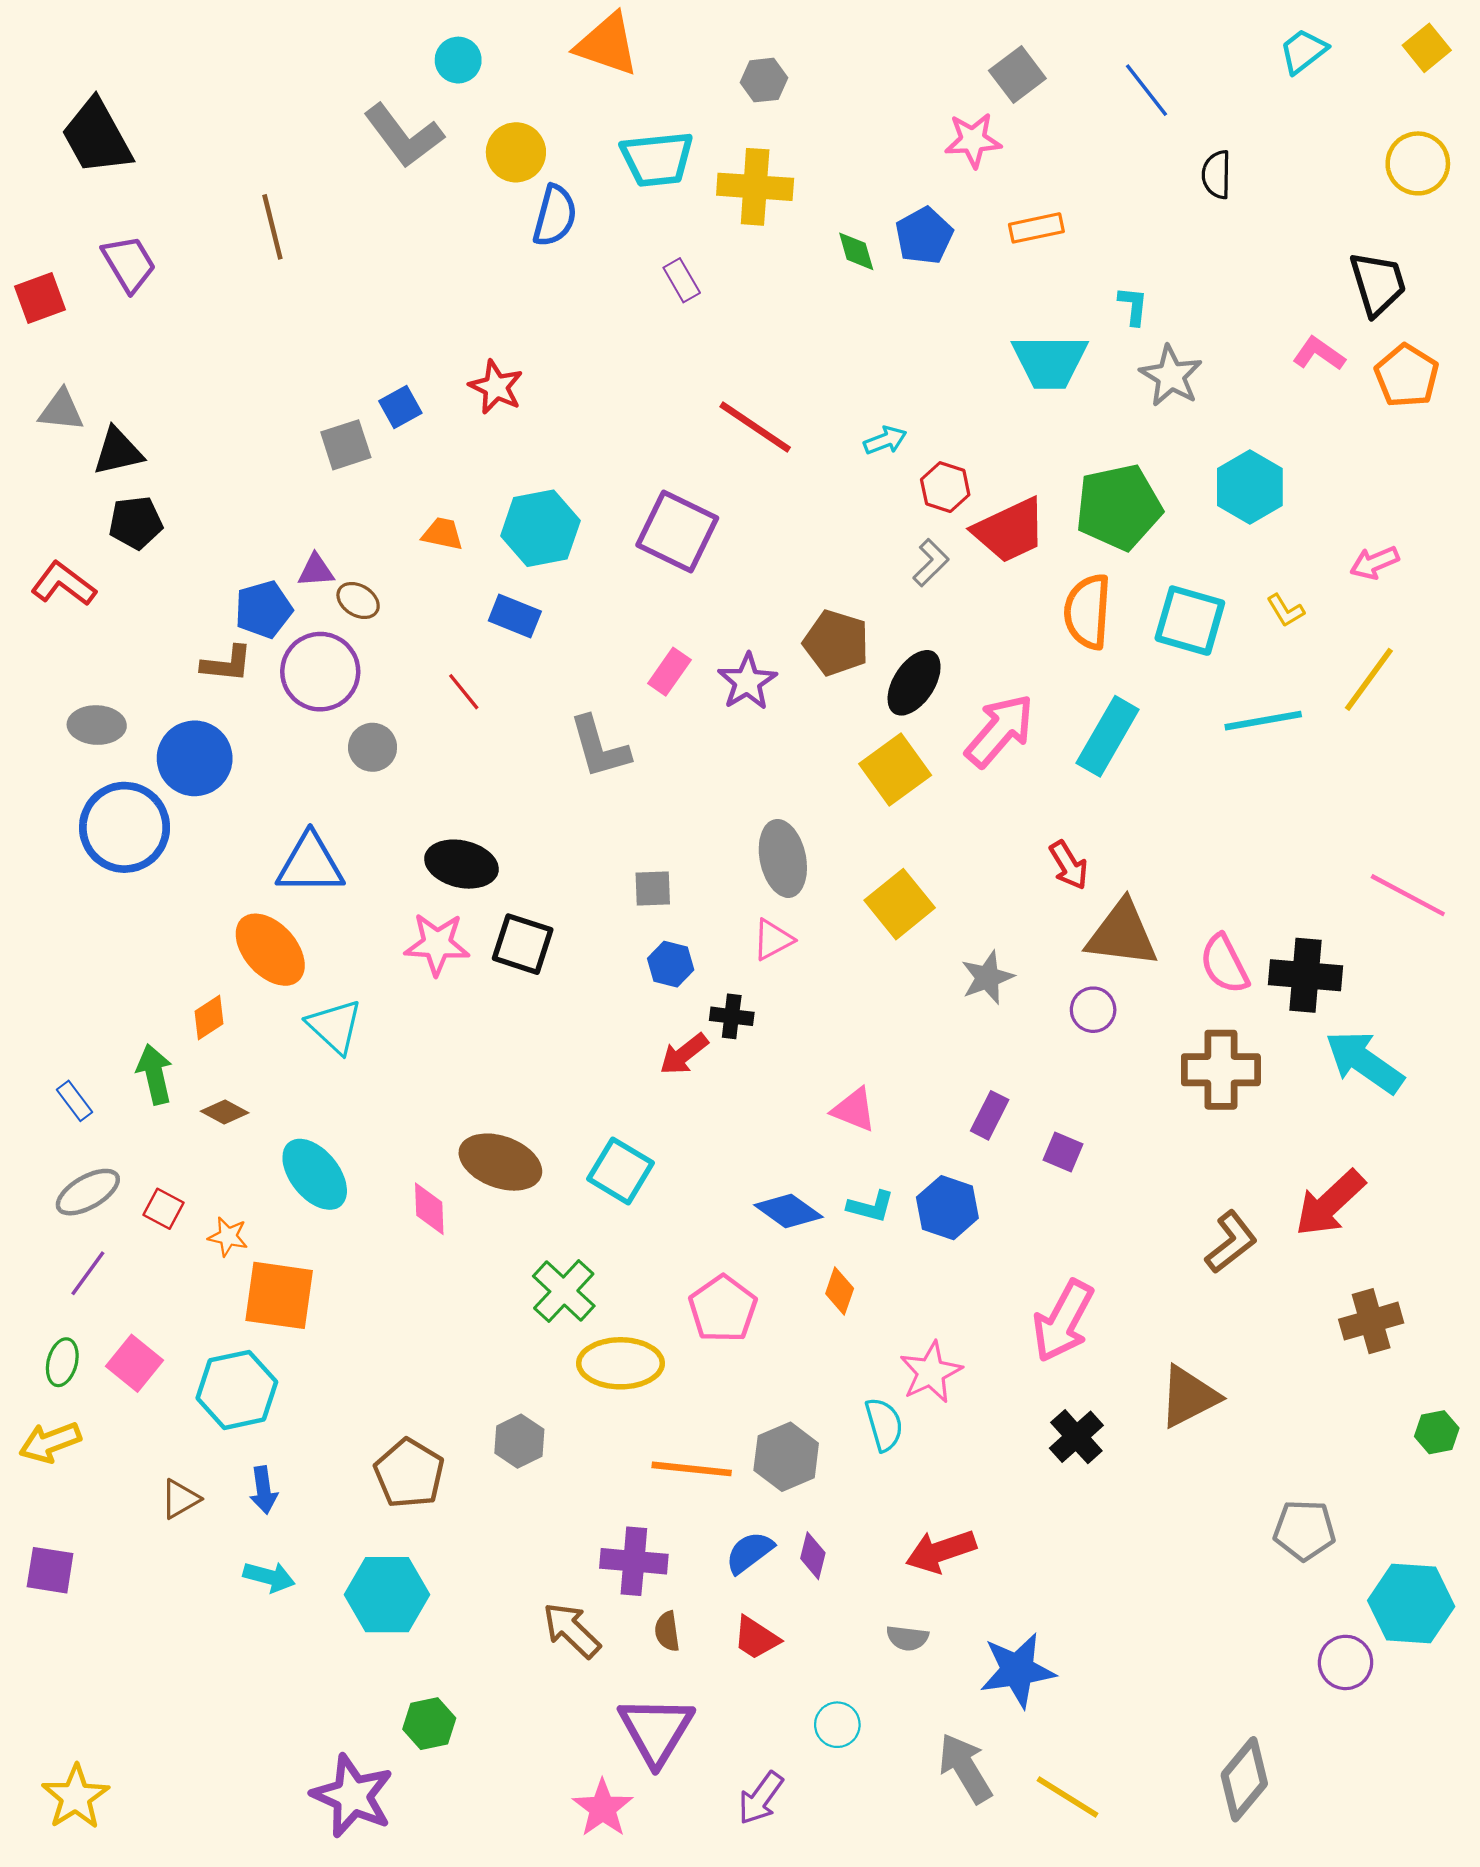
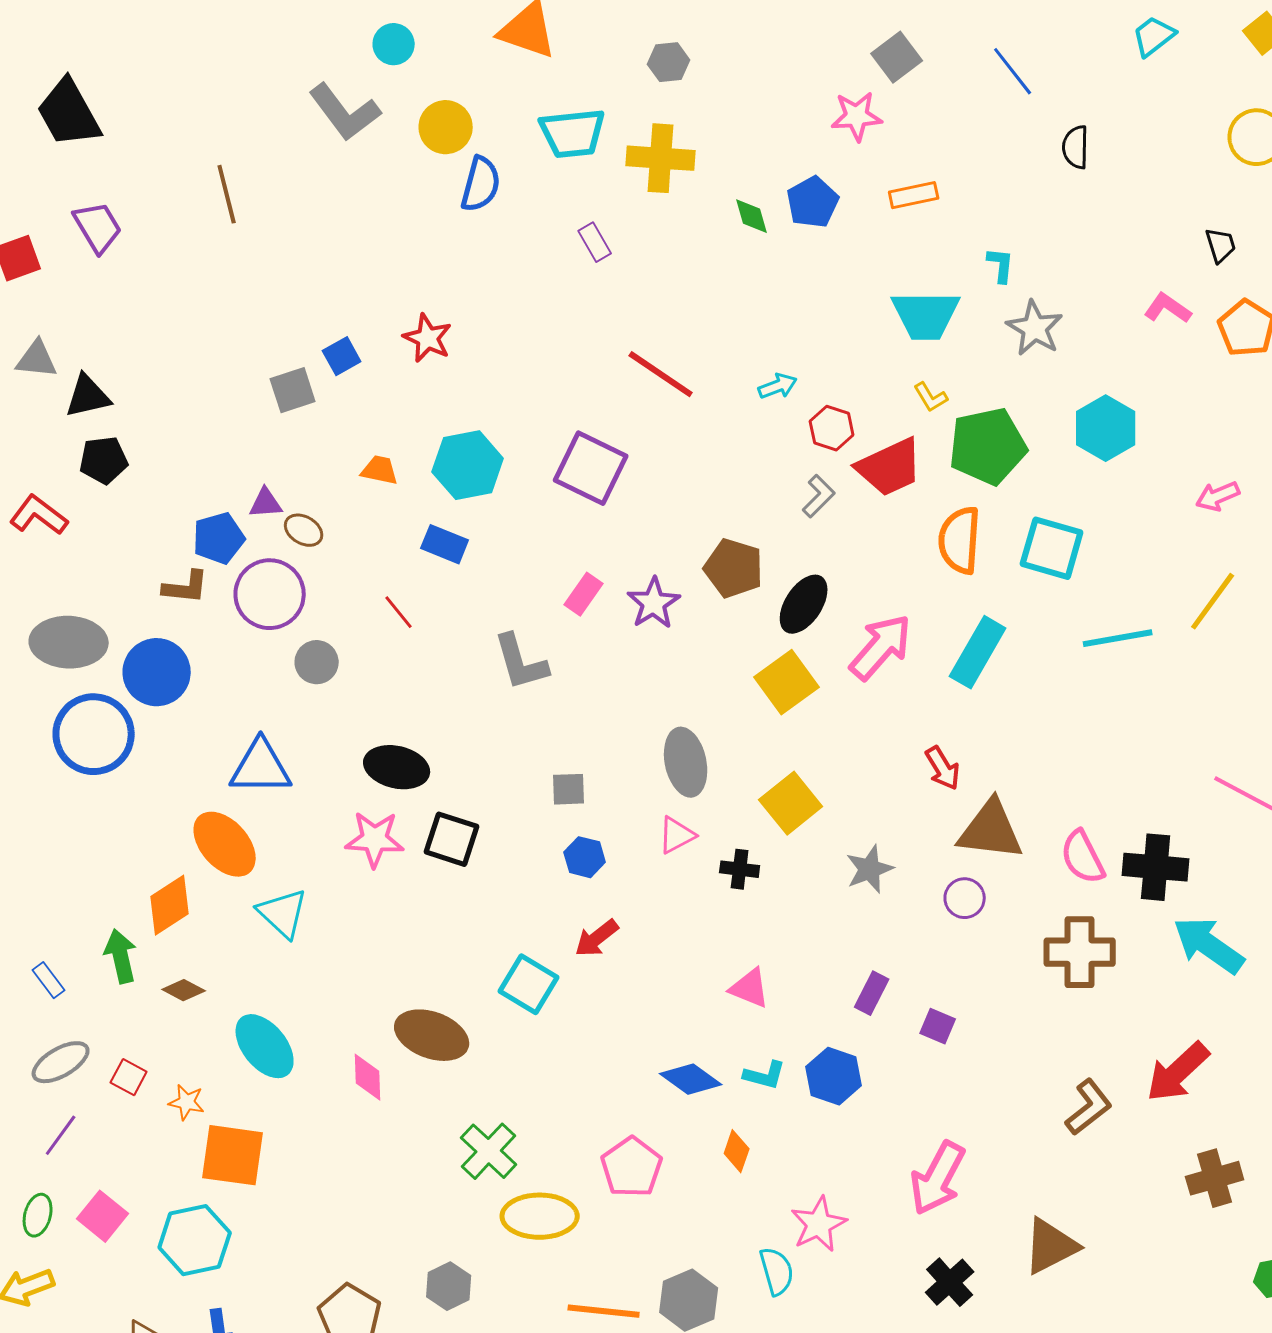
black trapezoid: (1378, 284) -> (1221, 245), size x0.6
yellow L-shape: (1285, 610) -> (931, 397), moved
gray ellipse: (97, 725) -> (69, 642), size x1.5
black cross: (732, 1016) -> (740, 869), moved
orange diamond: (209, 1017) -> (170, 905), size x1.5
cyan square: (620, 1171) -> (529, 984), moved

